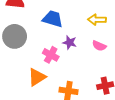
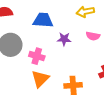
pink cross: (51, 55) -> (37, 56), moved

